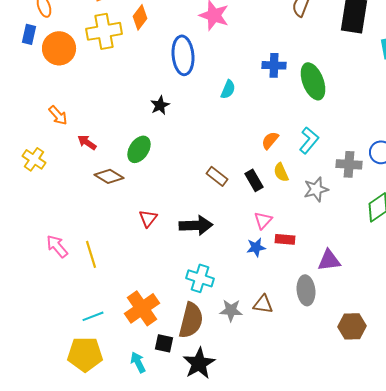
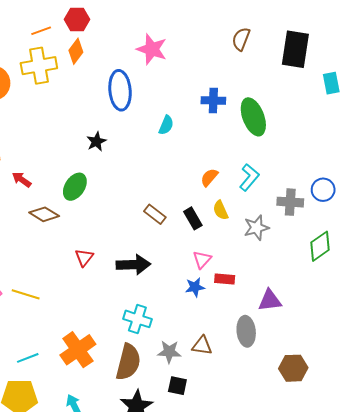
yellow line: (91, 254) -> (26, 294), turned -56
black square: (164, 343) -> (177, 386), moved

